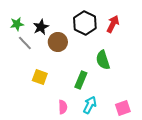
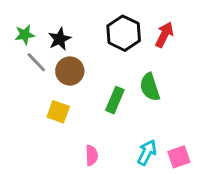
brown circle: (58, 42) -> (70, 71), moved
green rectangle: (81, 80) -> (115, 100), moved
cyan arrow: (90, 105) -> (147, 152), moved

